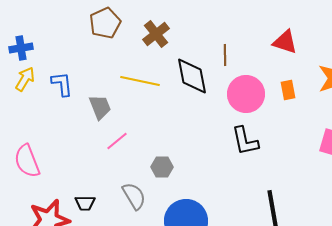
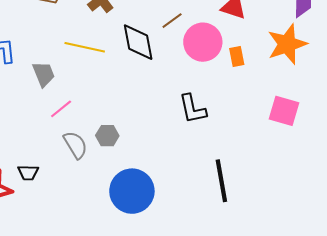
brown line: (225, 55) -> (172, 21), turned 55
pink circle: (246, 94) -> (203, 42), moved
gray semicircle: (134, 196) -> (75, 145), moved

